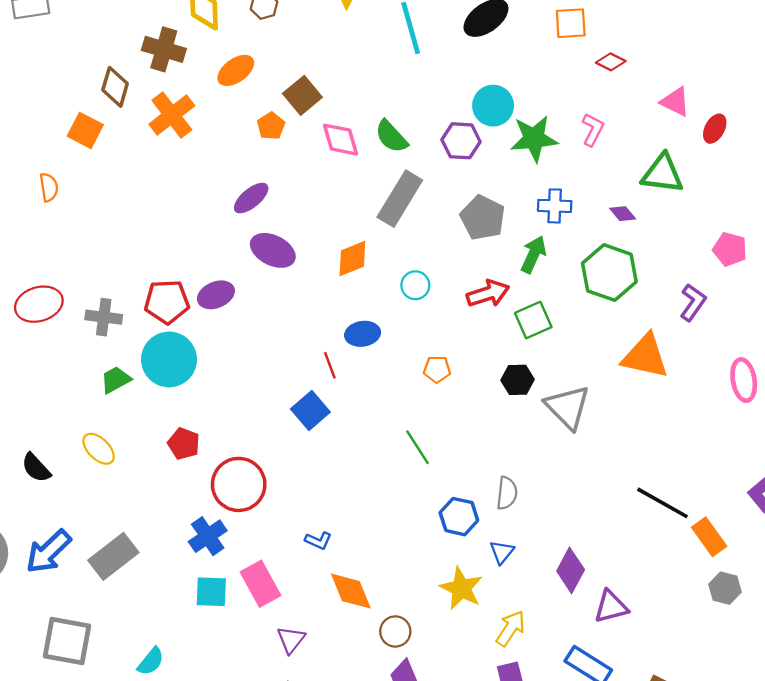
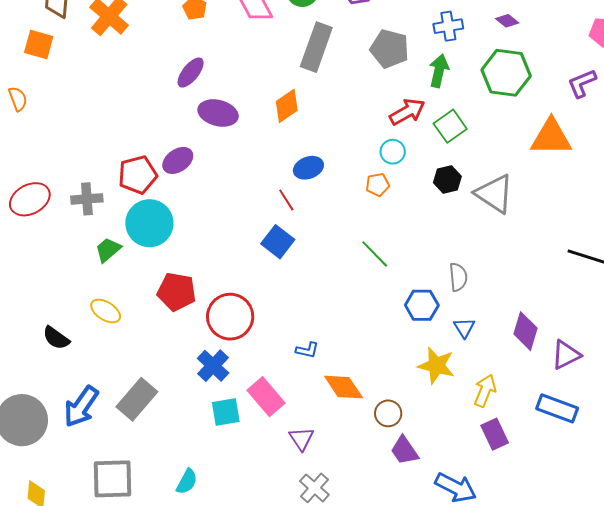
cyan circle: (415, 285) -> (393, 152), moved
purple L-shape: (693, 302) -> (582, 83), turned -136
red pentagon: (184, 444) -> (177, 292), size x1.4

